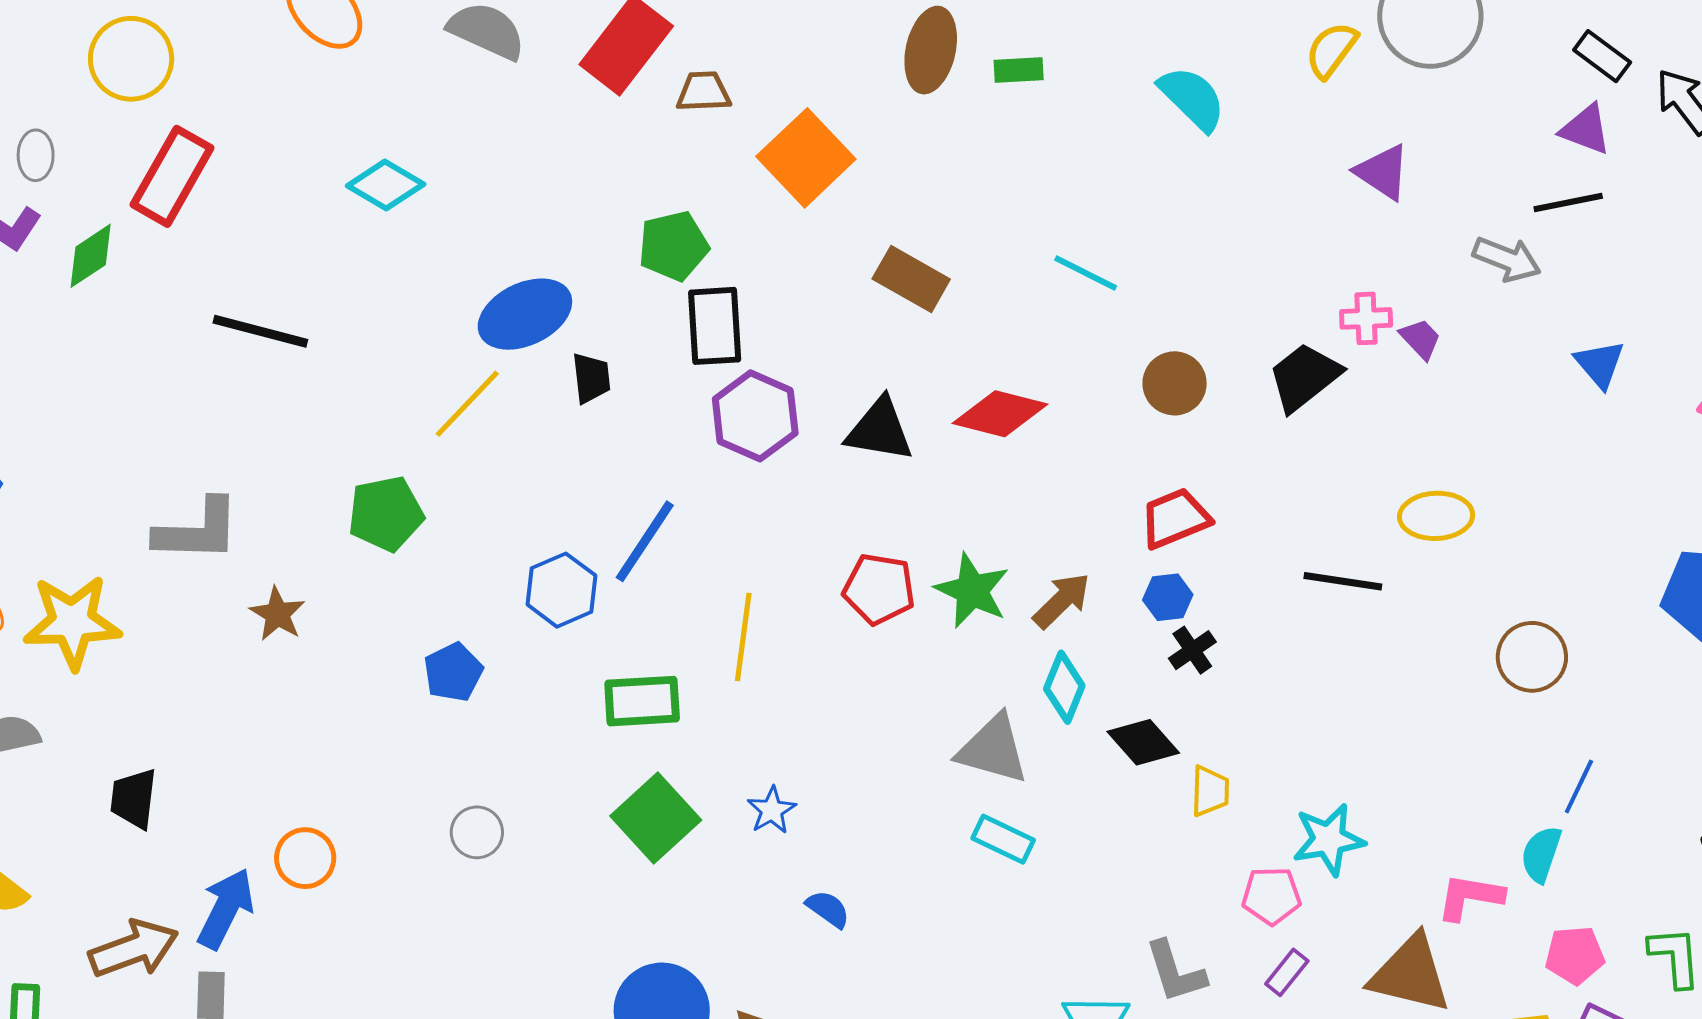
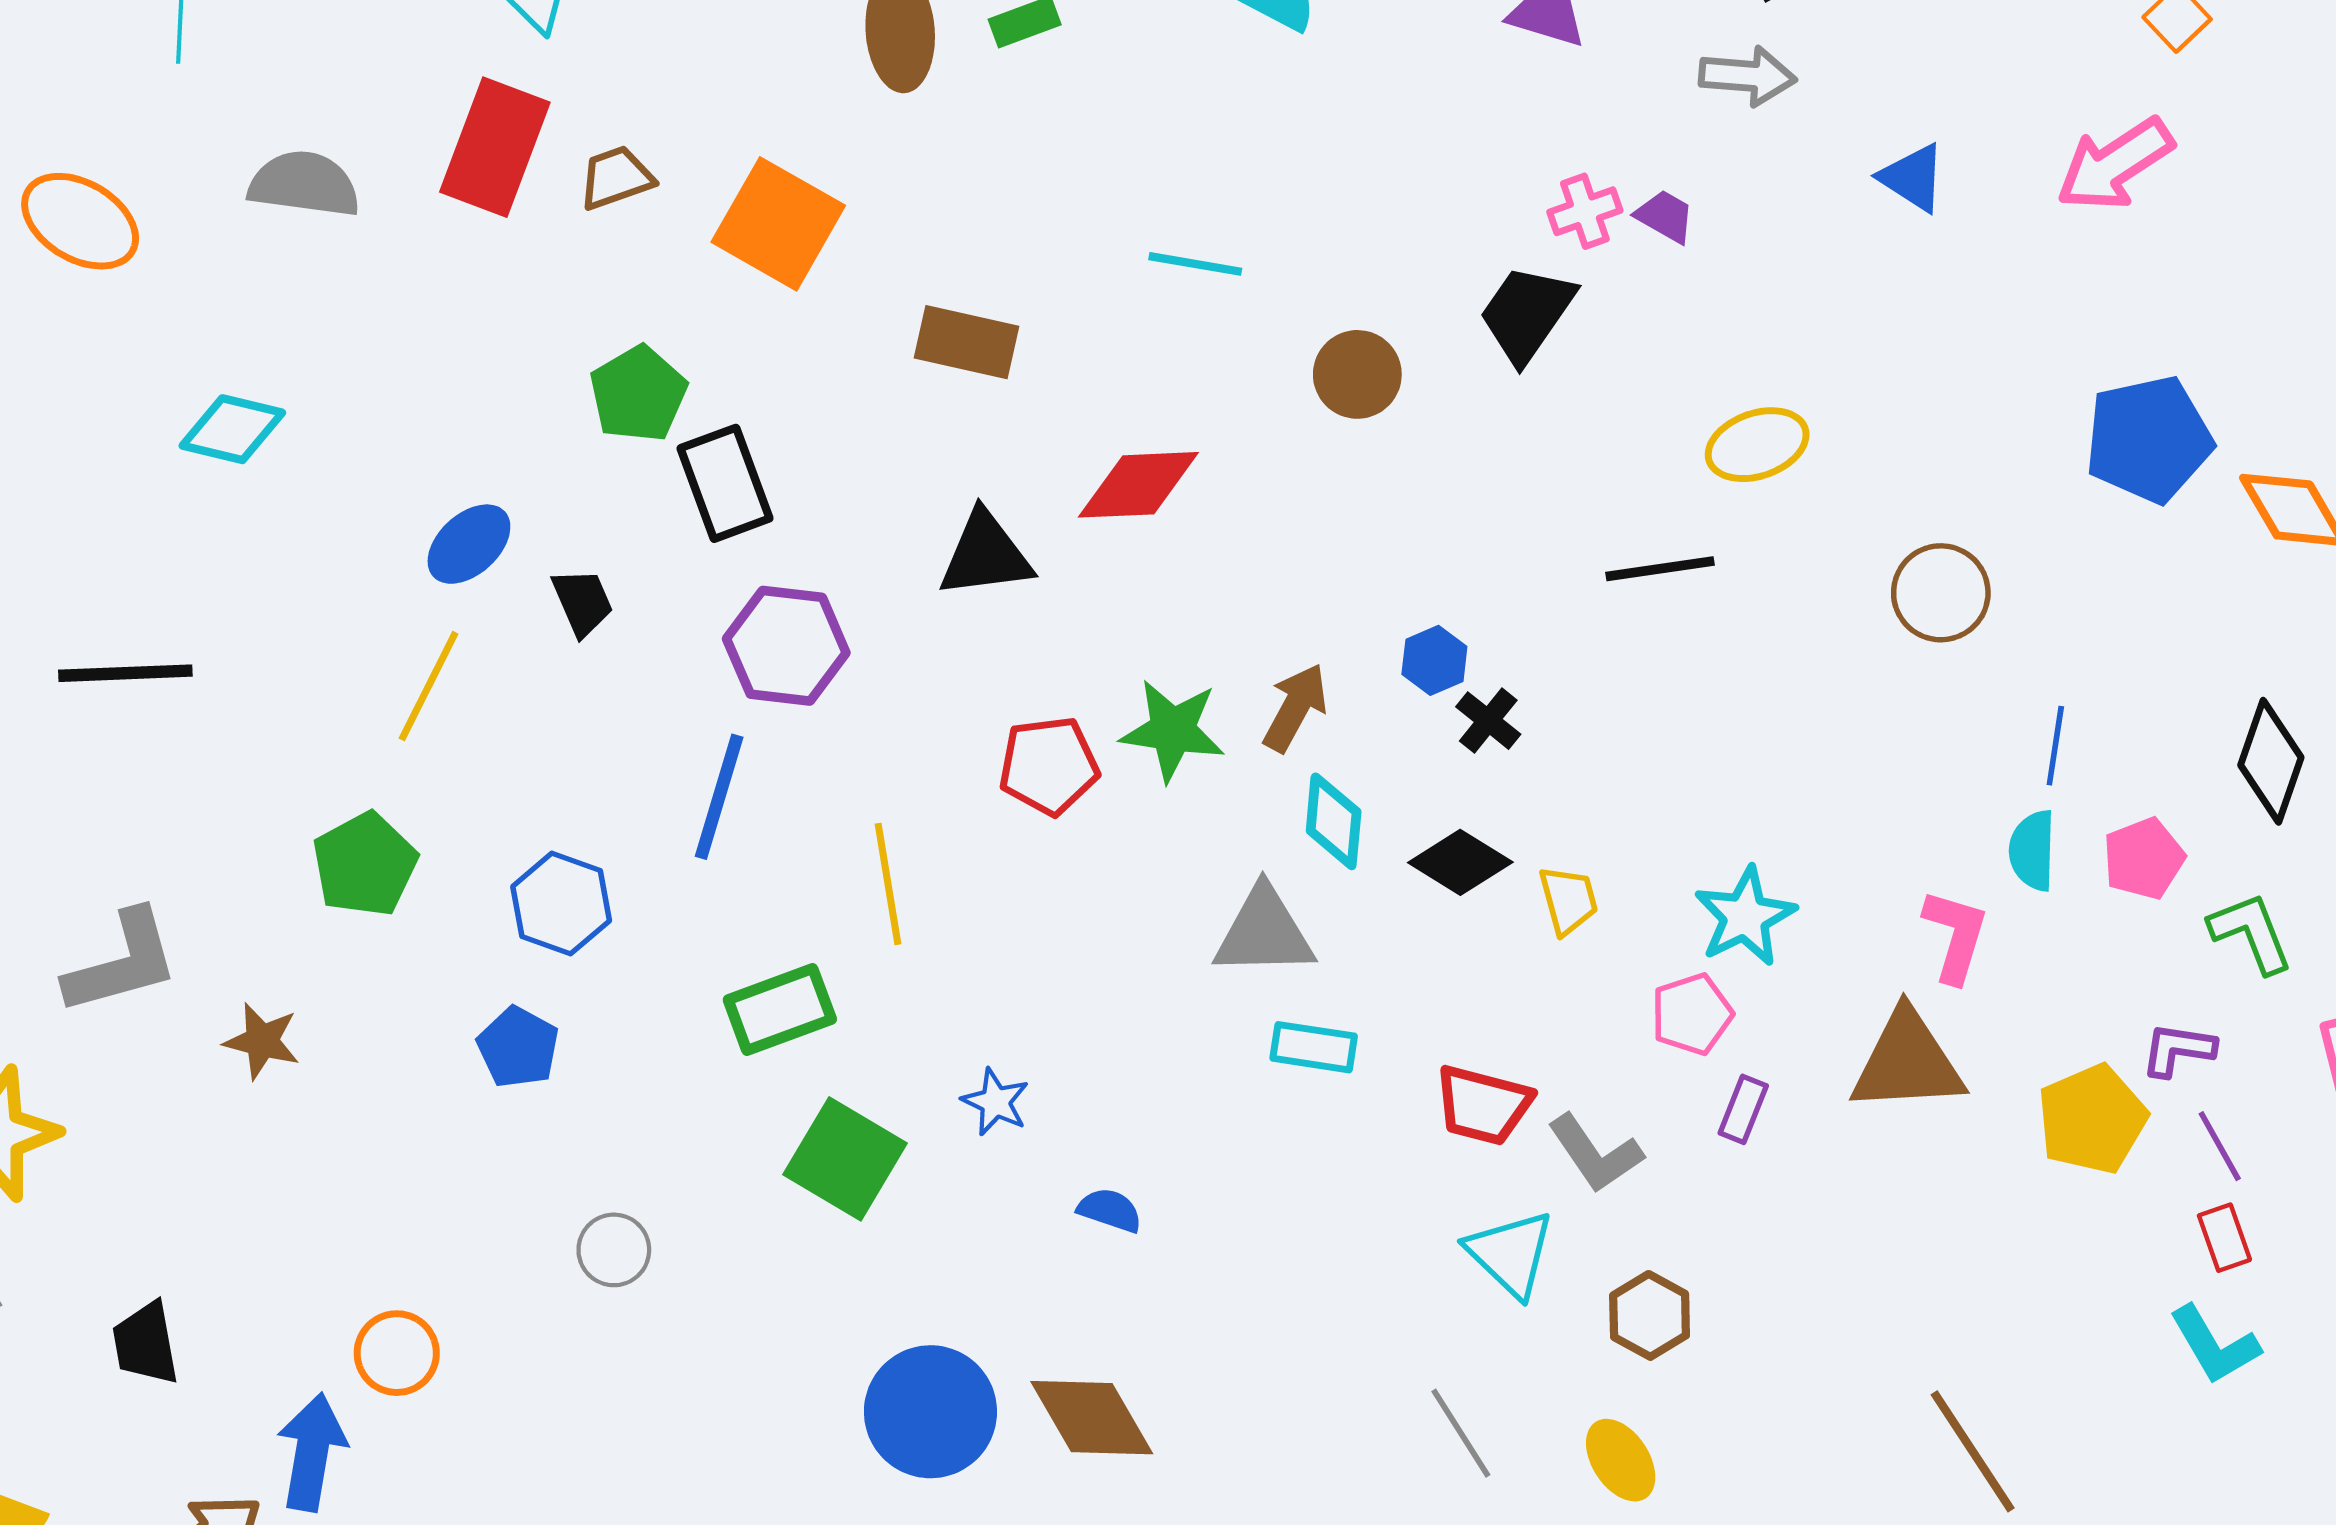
blue ellipse: (525, 314) -> (469, 544), size x0.7
purple hexagon: (755, 416) -> (786, 646), moved
red trapezoid: (1175, 518) -> (1483, 1105), moved, turned -126
blue hexagon: (561, 590) -> (561, 904), moved
pink L-shape: (1470, 897) -> (1955, 936), turned 114
pink pentagon: (1575, 955) -> (2144, 859), moved

